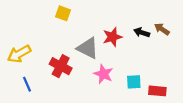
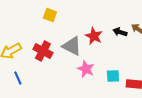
red star: (112, 37) -> (94, 36), turned -30
red cross: (61, 66) -> (43, 51), moved

